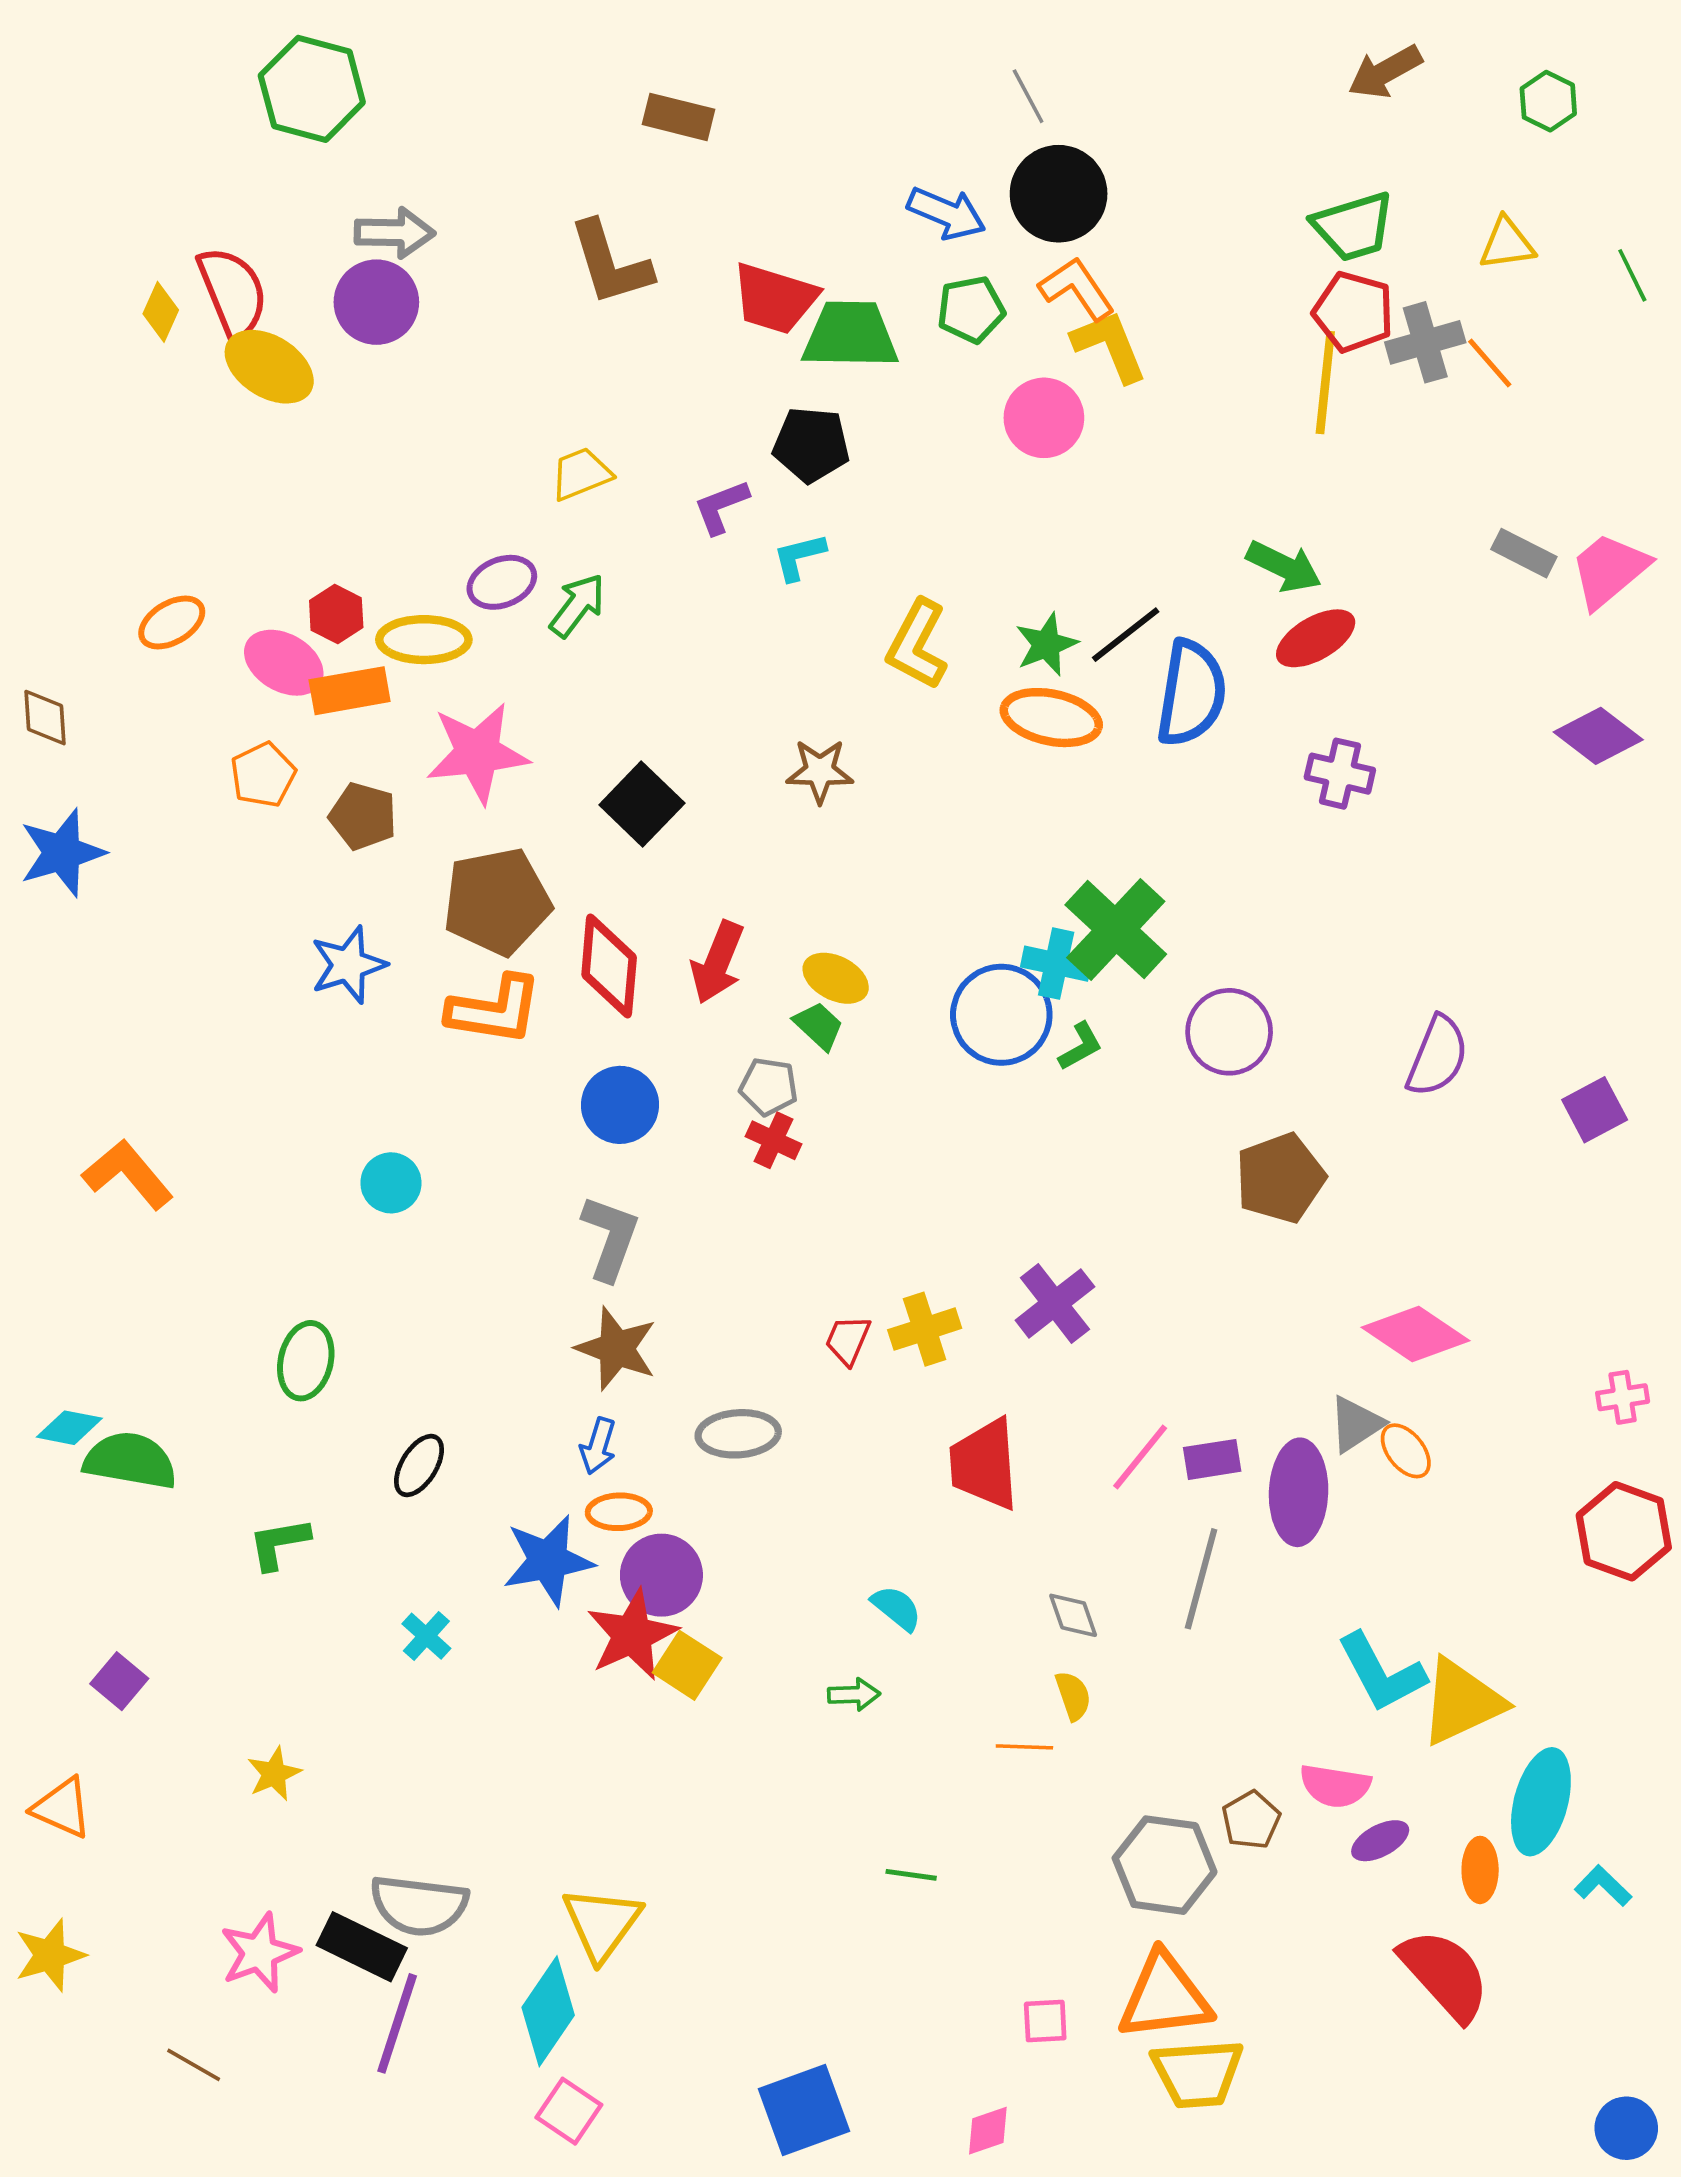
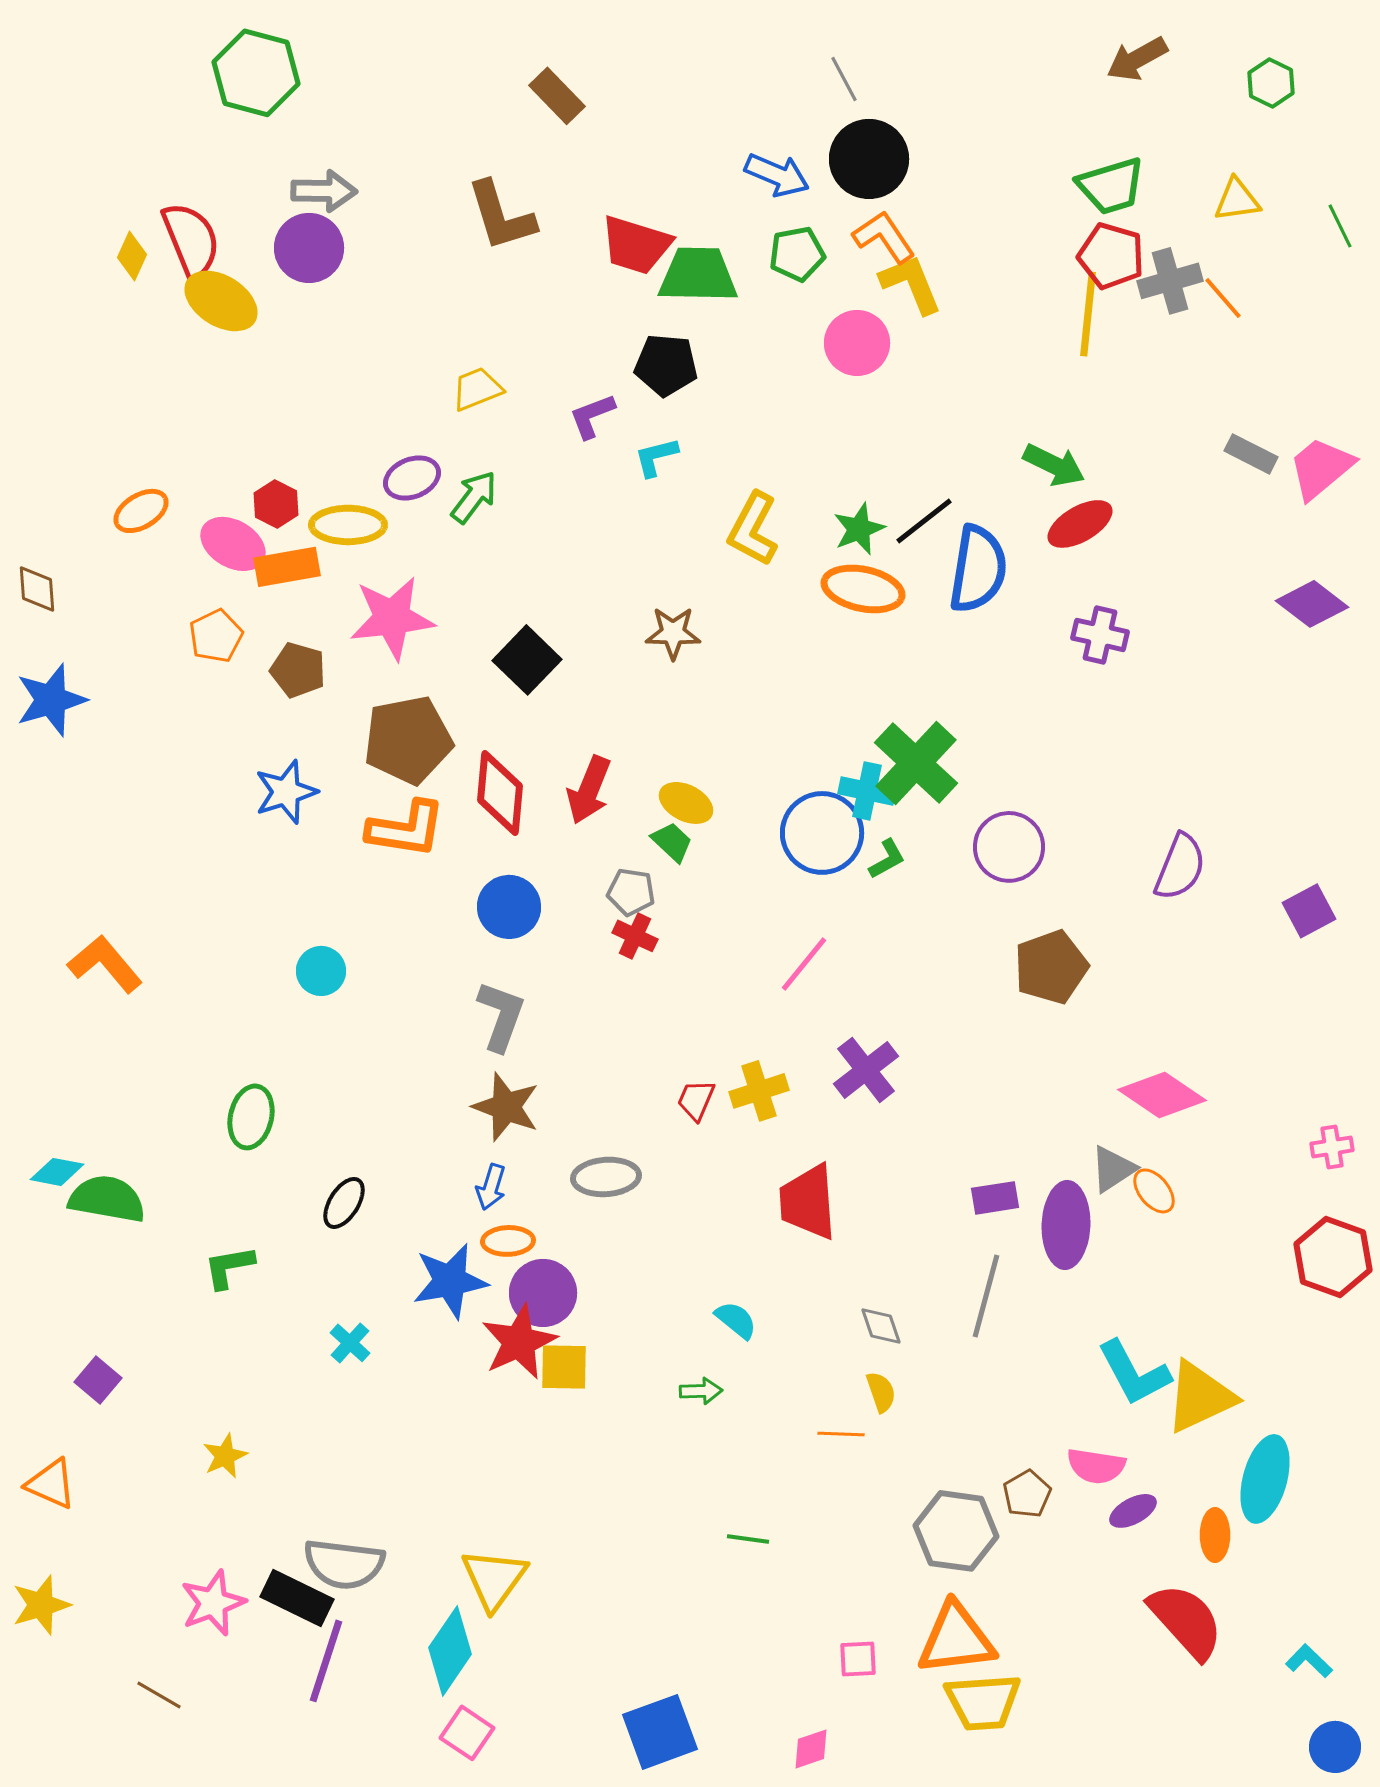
brown rectangle: (678, 117) -> (557, 96), turned 32
pink line: (1140, 1457) -> (804, 964), moved
yellow square: (687, 1665) -> (564, 1367), turned -32
cyan L-shape: (1603, 1886) -> (1309, 1661), moved

